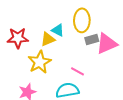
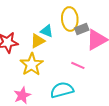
gray rectangle: (92, 39) -> (82, 29), moved
pink line: (78, 71) -> (78, 65), moved

